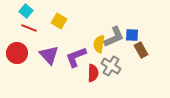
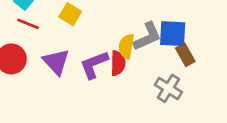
blue square: (132, 35) -> (173, 34), size x1.5
gray cross: (111, 66) -> (168, 88), moved
red semicircle: (93, 73) -> (118, 63), moved

